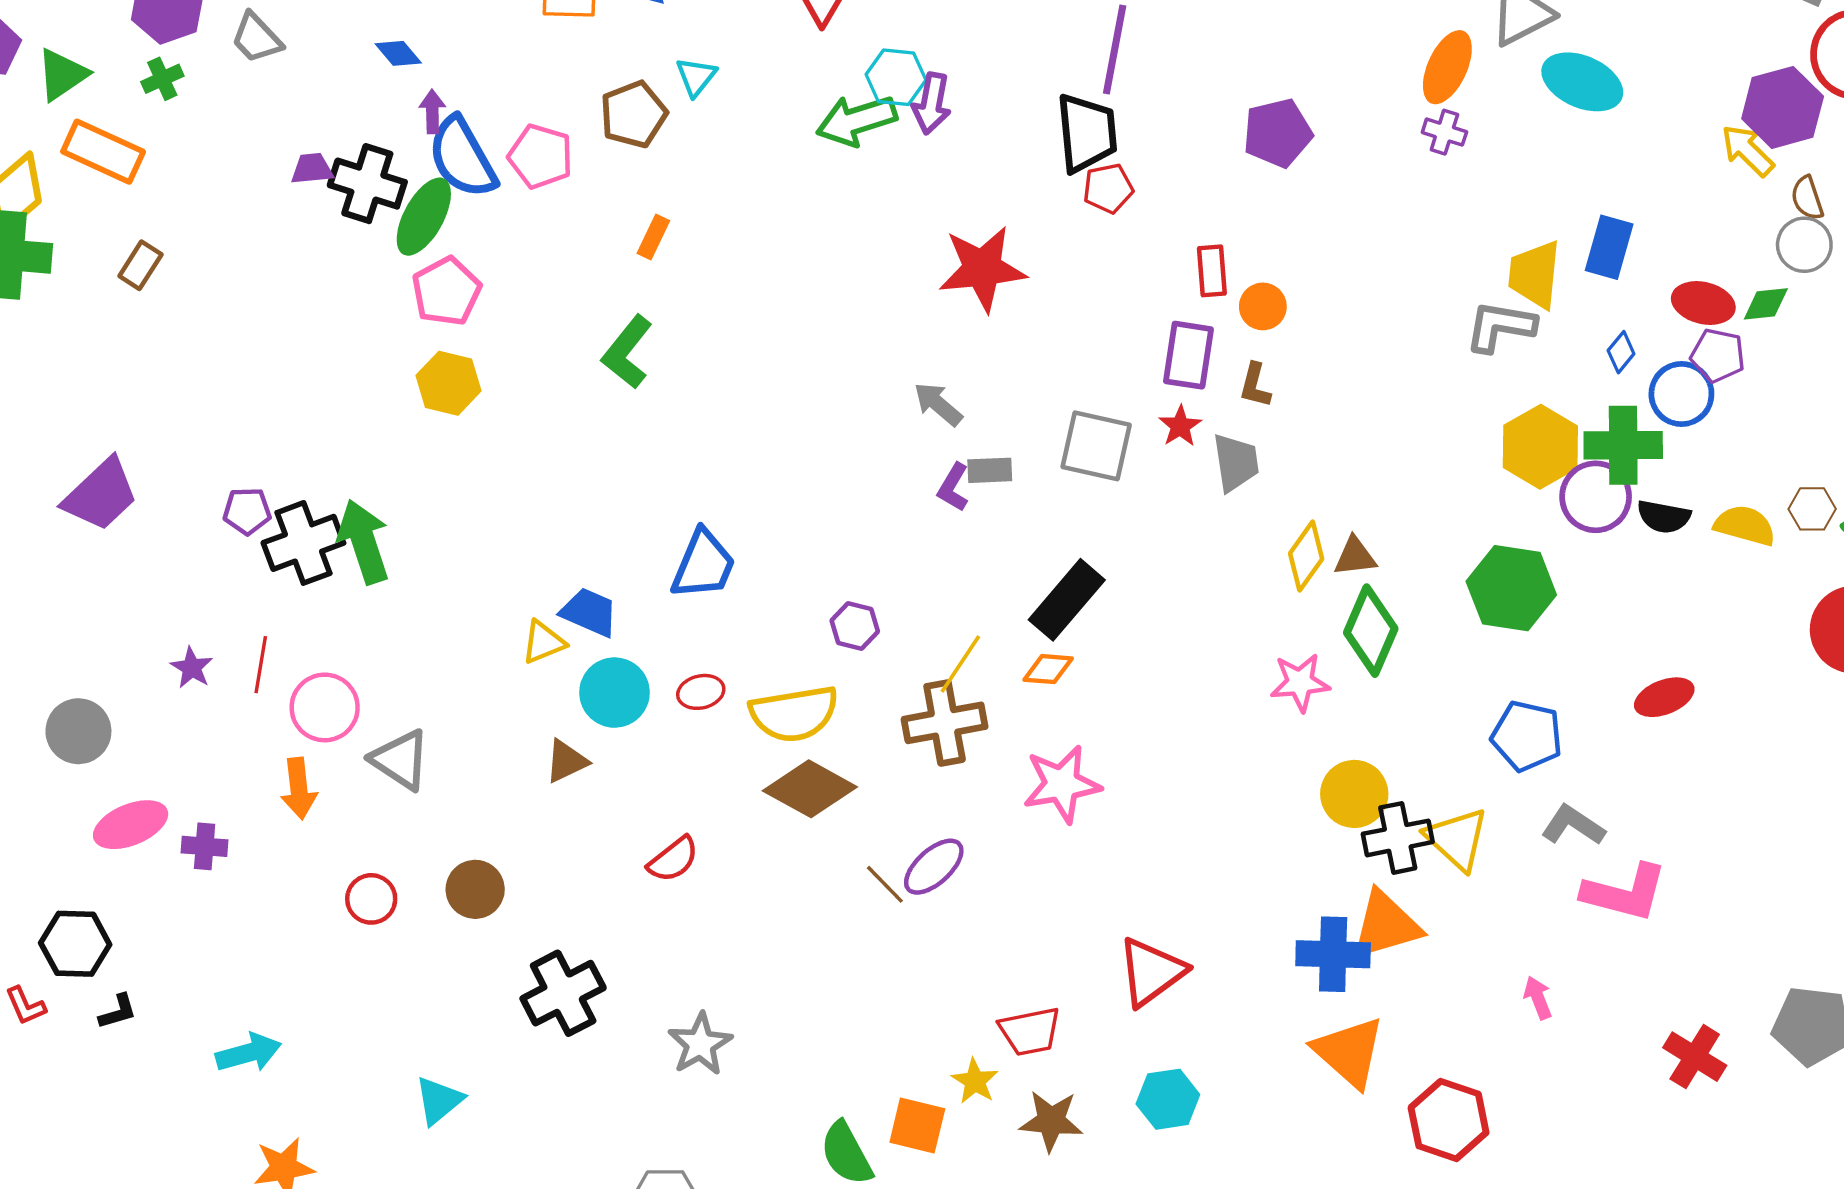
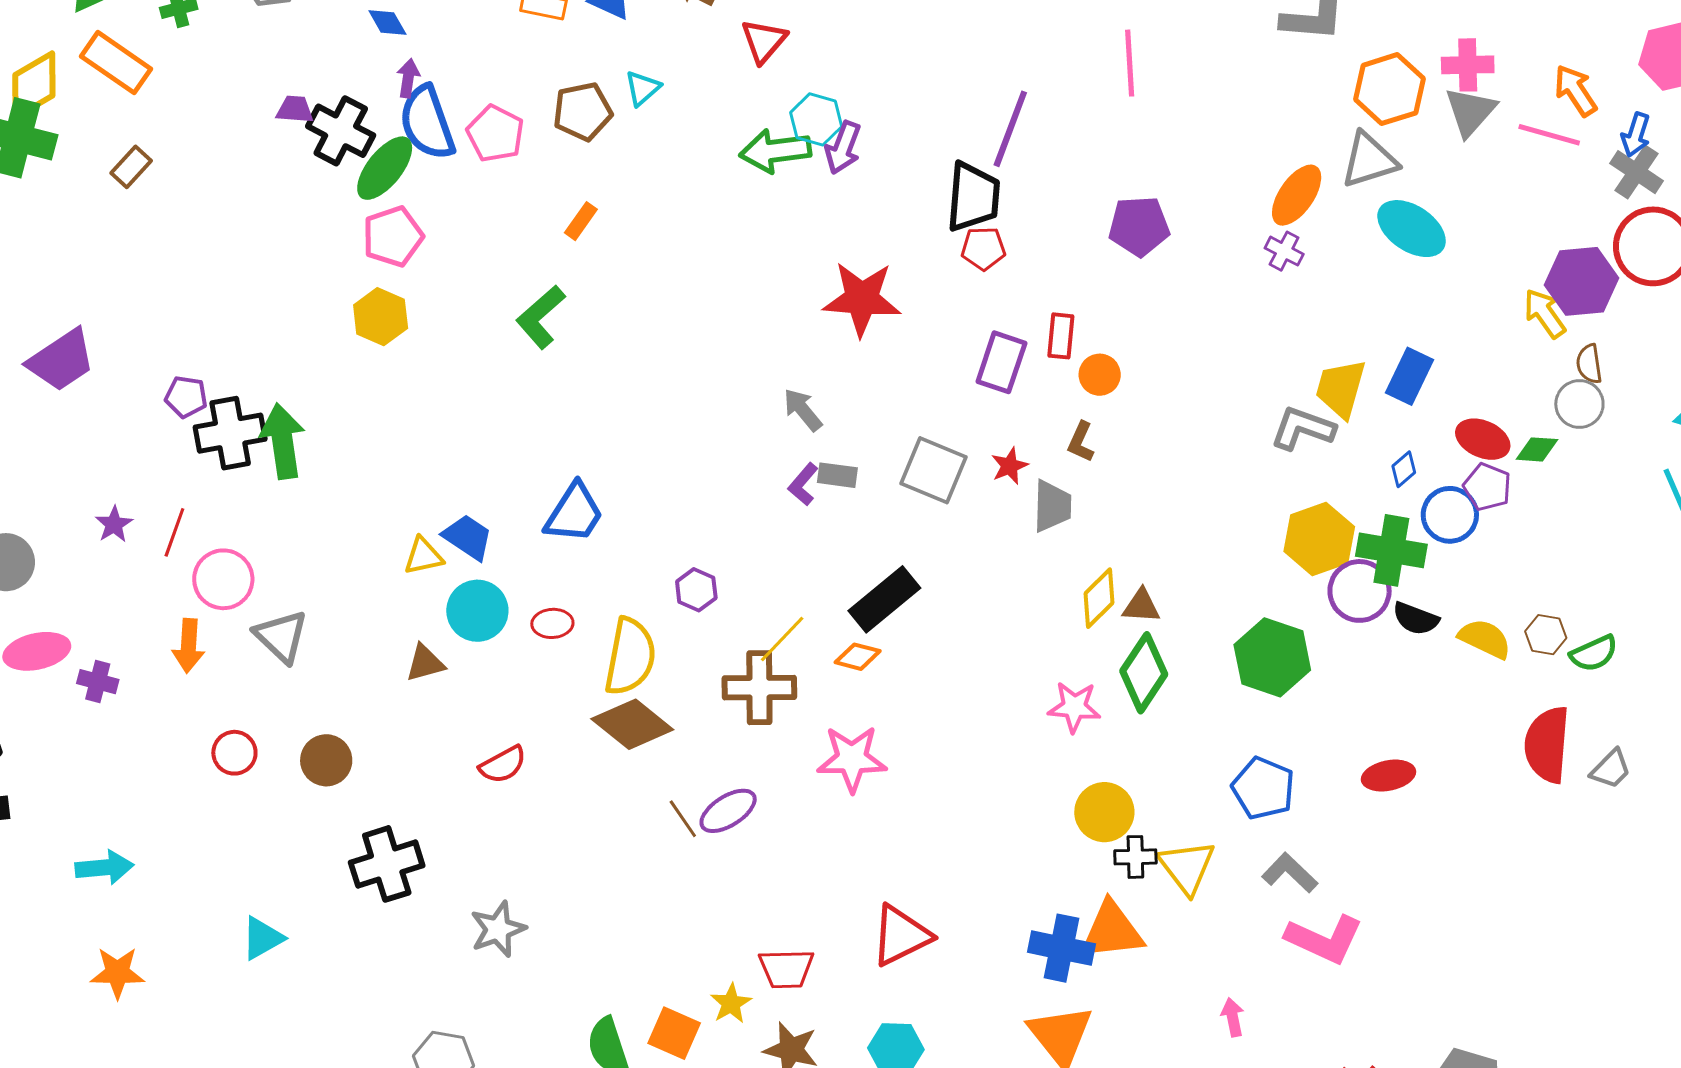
purple rectangle: (1188, 355) -> (1001, 362), moved
yellow semicircle: (794, 714) -> (630, 657), turned -80
black cross: (1398, 838) -> (1135, 857), size x0.7

